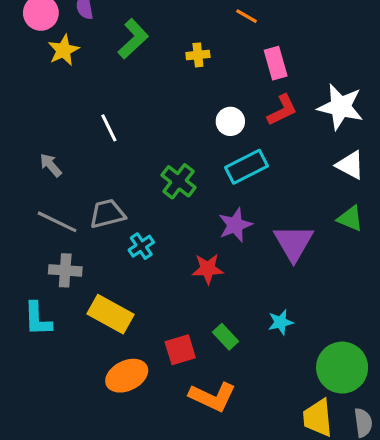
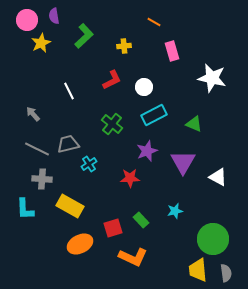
red L-shape: (282, 110) -> (112, 80), moved
white triangle: (350, 165) -> (218, 177), moved
green triangle: (350, 219) -> (194, 124), moved

